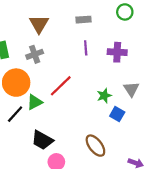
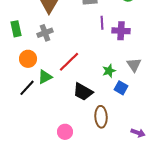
purple line: (86, 48) -> (102, 23), moved
orange circle: (16, 83) -> (28, 59), size x0.7
black trapezoid: (42, 140) -> (83, 92), moved
brown ellipse: (95, 146) -> (101, 117), turned 35

